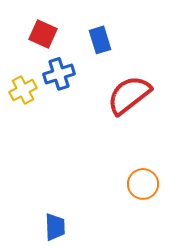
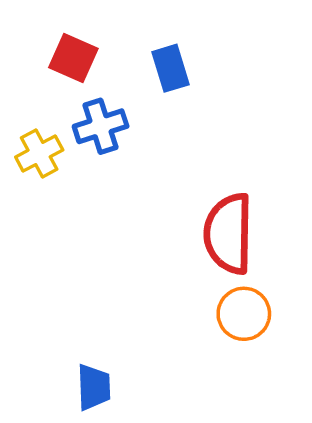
red semicircle: (129, 95) -> (228, 234), moved, turned -51

